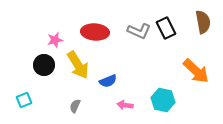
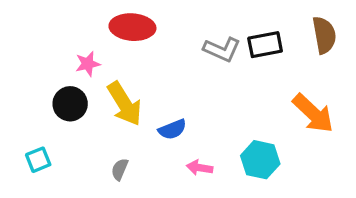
black rectangle: (166, 28) -> (265, 45), turned -75
red ellipse: (95, 32) -> (132, 27), moved

